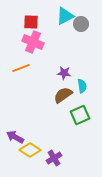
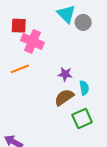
cyan triangle: (65, 16) -> (66, 14), turned -48
red square: (31, 22) -> (19, 26), moved

